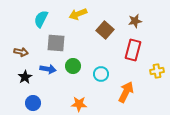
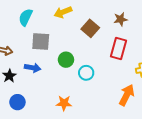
green circle: (73, 66) -> (66, 60), moved
orange arrow: (126, 92) -> (127, 95), moved

